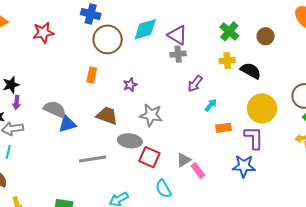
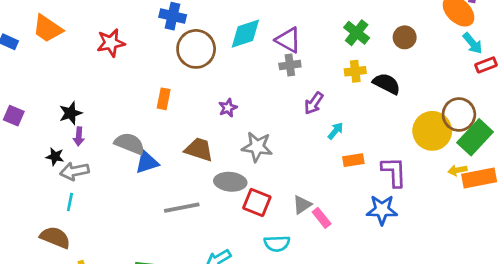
orange rectangle: (92, 75) -> (164, 99), moved
yellow circle: (262, 108) -> (432, 131), moved
cyan semicircle: (164, 189) -> (277, 244), turned -60

